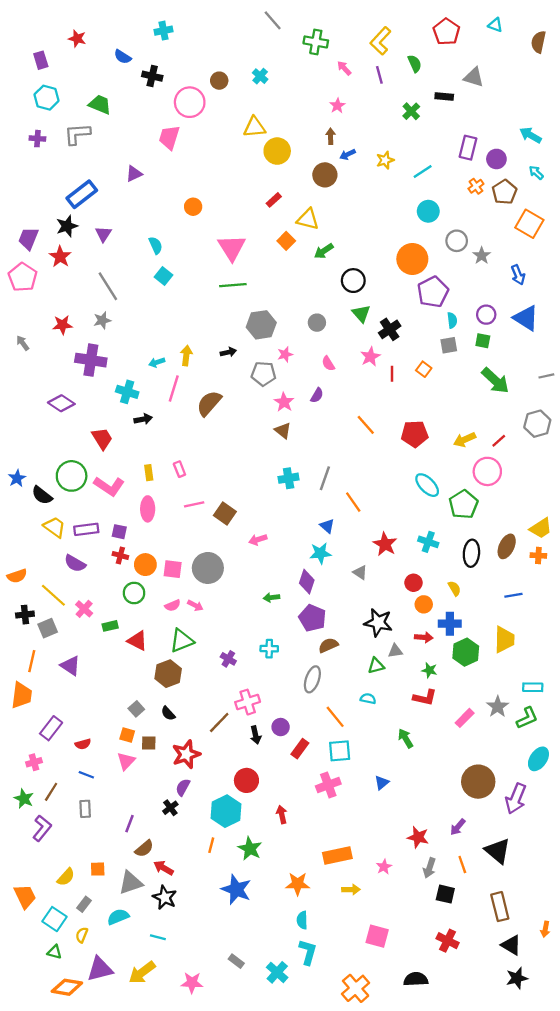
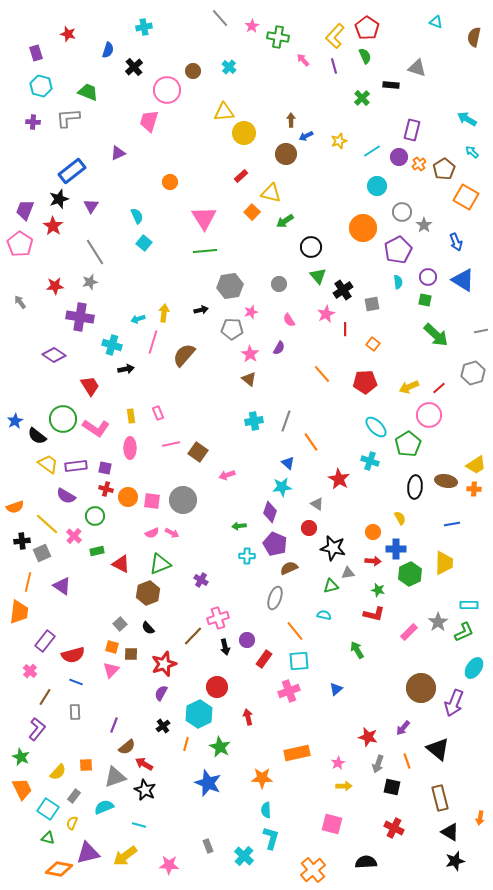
gray line: (273, 20) -> (220, 18), moved
red pentagon: (446, 32) -> (367, 28), moved
blue semicircle: (123, 57) -> (108, 50), turned -105
black cross: (152, 76) -> (134, 67), turned 36
pink star: (337, 106) -> (252, 26), moved
purple circle: (496, 159) -> (399, 157), moved
purple pentagon: (433, 292) -> (398, 250), moved
gray square: (449, 345) -> (372, 304), moved
orange square: (424, 369) -> (373, 344), moved
cyan cross: (428, 542) -> (370, 461), moved
brown ellipse: (507, 546) -> (446, 481), turned 75
red circle: (413, 583) -> (309, 528), moved
green circle: (134, 593) -> (95, 516), moved
cyan cross: (269, 649) -> (247, 556), moved
red semicircle: (83, 744) -> (73, 655), size x1.6
pink cross: (34, 762) -> (30, 671), turned -32
green star: (24, 799) -> (21, 757), moved
black cross: (170, 808) -> (163, 726), moved
yellow arrow: (351, 890) -> (344, 786), moved
gray rectangle: (236, 961) -> (208, 846), turned 32

